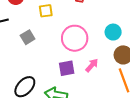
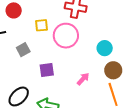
pink circle: (75, 38) -> (66, 36), moved
purple square: (67, 68) -> (47, 70), moved

